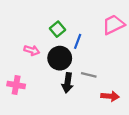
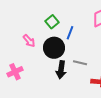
pink arrow: (32, 50) -> (29, 41), turned 32
pink cross: (16, 85) -> (15, 72), turned -35

